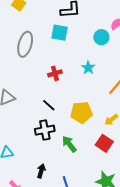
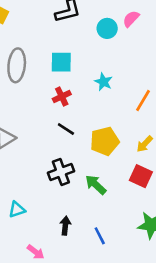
cyan square: (60, 33) -> (61, 62), moved
cyan circle: (101, 37) -> (107, 28), moved
black line: (49, 105) -> (66, 129), moved

